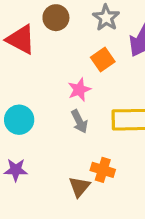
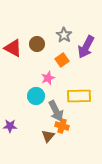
brown circle: (56, 18) -> (37, 44), moved
cyan circle: (19, 120) -> (36, 96), moved
gray arrow: (79, 121) -> (56, 111), moved, size x1.5

